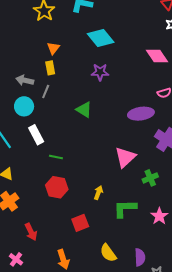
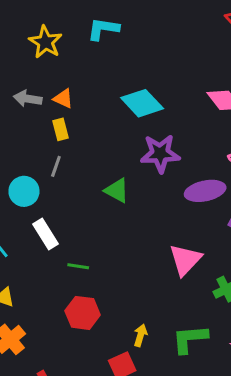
cyan diamond: (101, 38) -> (142, 103), moved
orange triangle: (53, 48) -> (63, 99), turned -40
purple star: (100, 72) -> (160, 153), moved, size x1.4
gray arrow: (25, 80) -> (28, 99), moved
yellow arrow: (98, 193) -> (140, 335), moved

